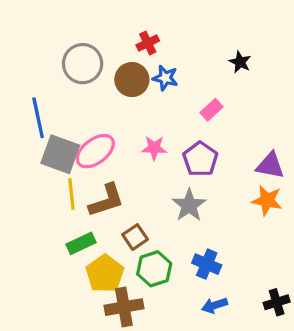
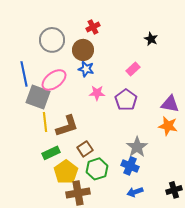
blue star: (165, 78) -> (86, 69), moved
pink ellipse: (95, 151) -> (54, 80), moved
gray star: (189, 205) -> (137, 147), moved

